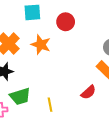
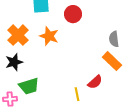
yellow line: (50, 105) -> (77, 94), moved

